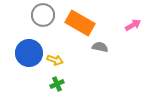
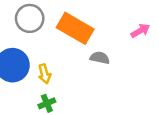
yellow arrow: (55, 60) -> (44, 74), turned 56

